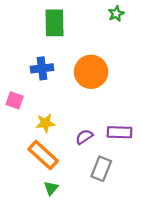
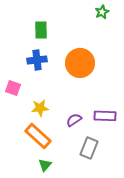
green rectangle: (55, 23) -> (41, 30), moved, size x0.7

